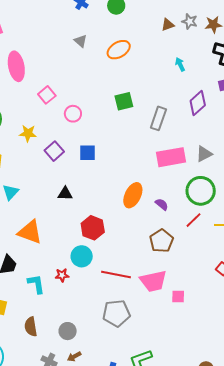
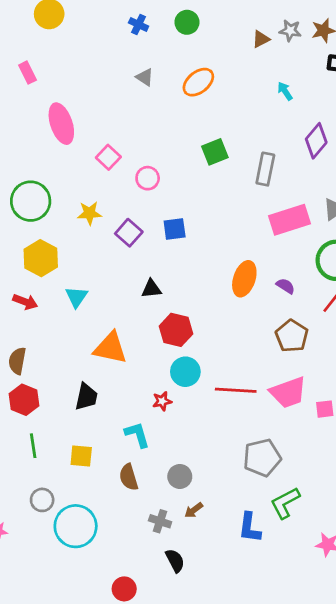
red hexagon: (93, 228) -> (176, 330), moved
cyan L-shape: (36, 284) -> (137, 435), moved
gray pentagon: (116, 313) -> (262, 458), moved

